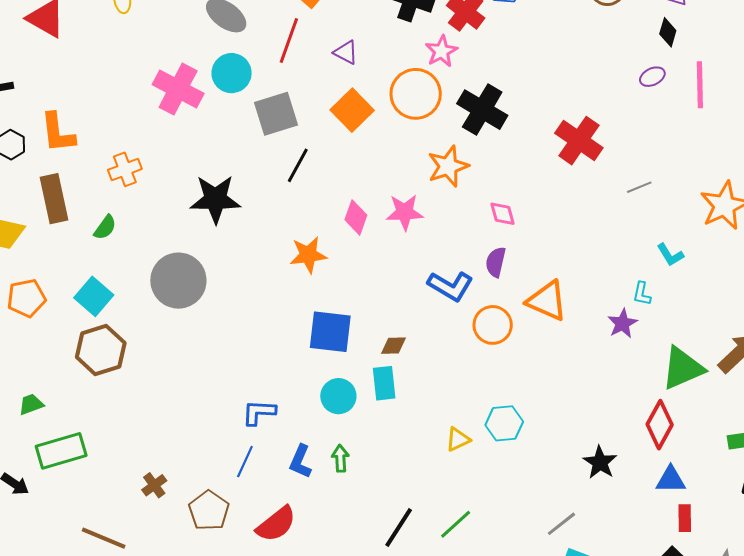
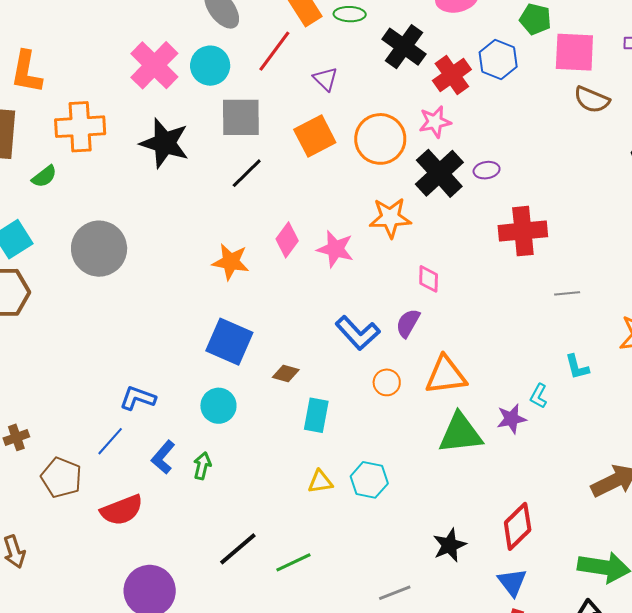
pink star: (441, 51) -> (435, 122), moved
purple ellipse: (652, 77) -> (487, 170), moved
red cross: (579, 141) -> (523, 231), turned 33
orange cross: (125, 169) -> (80, 127), size x1.5
black star: (215, 199) -> (165, 143), moved
orange triangle: (547, 301) -> (446, 375), turned -48
orange circle: (493, 325) -> (387, 382), size x0.7
green triangle: (683, 368) -> (460, 433), moved
cyan rectangle: (384, 383) -> (316, 415), moved
blue triangle: (671, 480) -> (512, 582), turned 36
brown pentagon: (209, 511) -> (61, 478), turned -30

